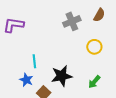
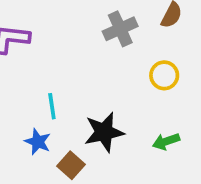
green arrow: (94, 82) -> (166, 141), turned 32

